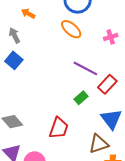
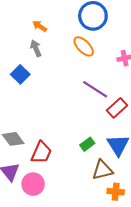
gray arrow: (14, 35) -> (36, 48), moved
green rectangle: (81, 98) -> (87, 144), moved
red trapezoid: (59, 128) -> (41, 152), moved

